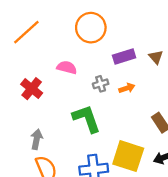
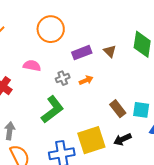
green L-shape: (87, 119) -> (52, 110), turned 76
yellow square: (128, 156) -> (91, 140), turned -32

